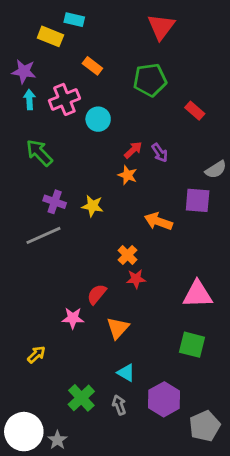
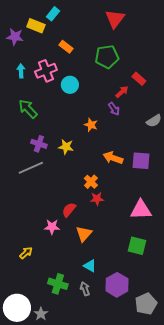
cyan rectangle: (74, 20) -> (53, 14), turned -64
purple star: (24, 71) -> (15, 37), moved
red arrow: (133, 150) -> (122, 92), moved
purple square: (198, 200) -> (141, 161), moved
green cross: (81, 398) -> (58, 284), turned -30

